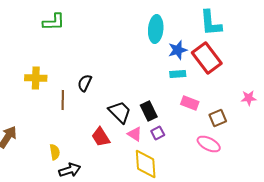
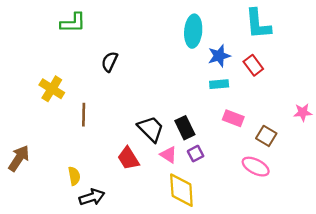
red rectangle: (207, 58) -> (253, 65), size x0.6
yellow cross: (36, 78) -> (52, 89), turned 30
black semicircle: (85, 83) -> (110, 62), moved
brown square: (218, 118) -> (266, 136), turned -36

